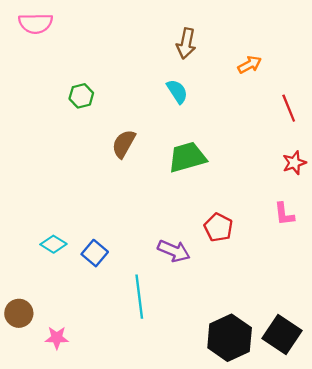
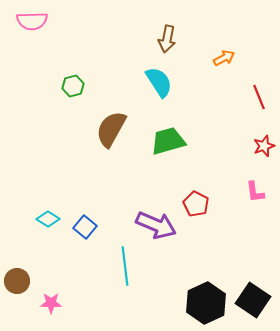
cyan semicircle: (177, 91) -> (159, 82), size x1.4
brown semicircle: (124, 144) -> (111, 129), size x1.4
purple arrow: (174, 251) -> (156, 225), size x1.4

